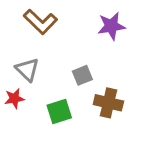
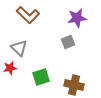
gray square: (82, 75) -> (68, 42), moved
brown cross: (108, 103) -> (74, 85), moved

